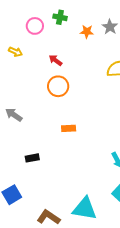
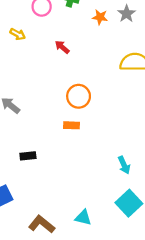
orange circle: (58, 86) -> (79, 96), moved
cyan triangle: (85, 209) -> (83, 218), size x0.6

